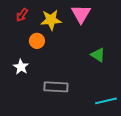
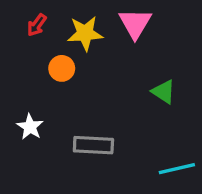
white star: (21, 67) -> (30, 127), moved

